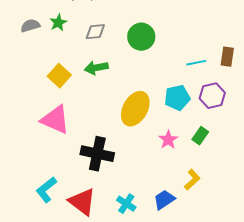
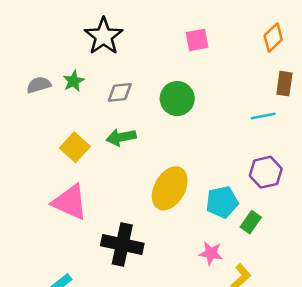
brown rectangle: (227, 57) -> (284, 84), moved
cyan line: (196, 63) -> (263, 116), moved
cyan pentagon: (177, 98) -> (222, 202), moved
pink star: (168, 140) -> (211, 253), moved, turned -30

